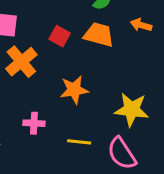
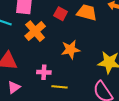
yellow line: (79, 142) -> (59, 87), moved

